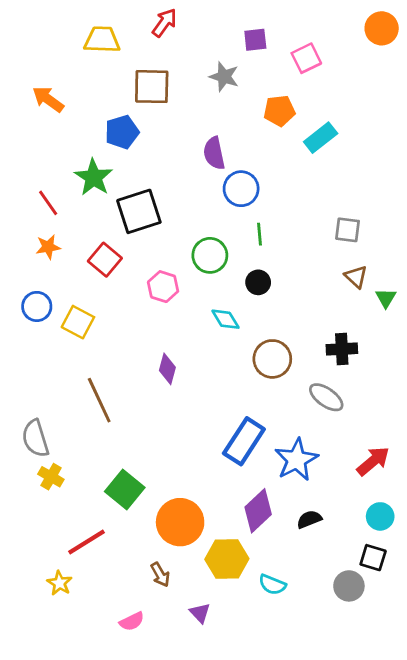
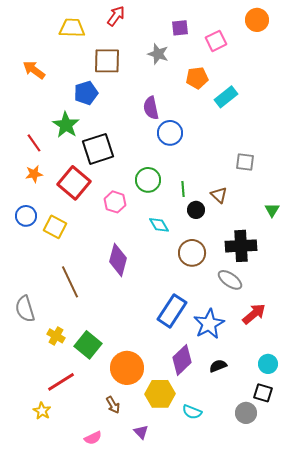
orange circle: (382, 28) -> (257, 20), moved
green line: (260, 234) -> (183, 189), moved
red square: (105, 260) -> (74, 183), size x1.4
brown triangle: (356, 277) -> (219, 195), moved
black circle: (258, 282) -> (196, 210), moved
black cross: (342, 349) -> (241, 246), size x1.4
purple diamond: (167, 369) -> (118, 260), size x1.5
red arrow: (373, 461) -> (254, 314), moved
yellow cross: (51, 477) -> (56, 336), moved

